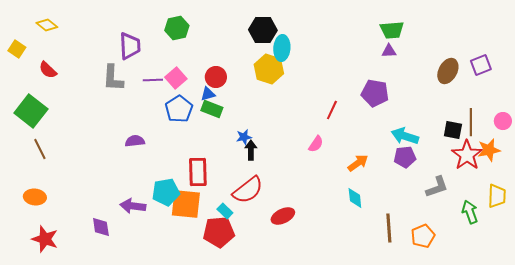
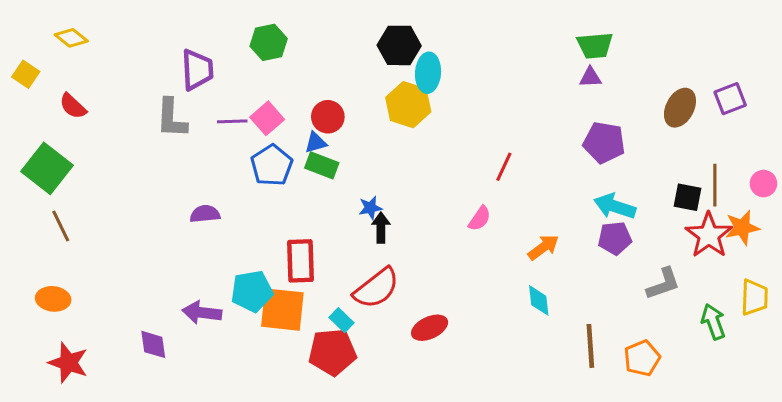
purple pentagon: (375, 93) -> (604, 143), moved

